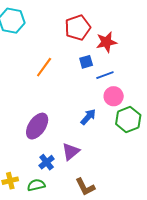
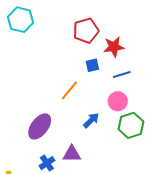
orange line: (44, 67) -> (69, 91), moved
blue line: (105, 75) -> (122, 74), moved
purple triangle: (71, 152) -> (72, 154), turned 36

